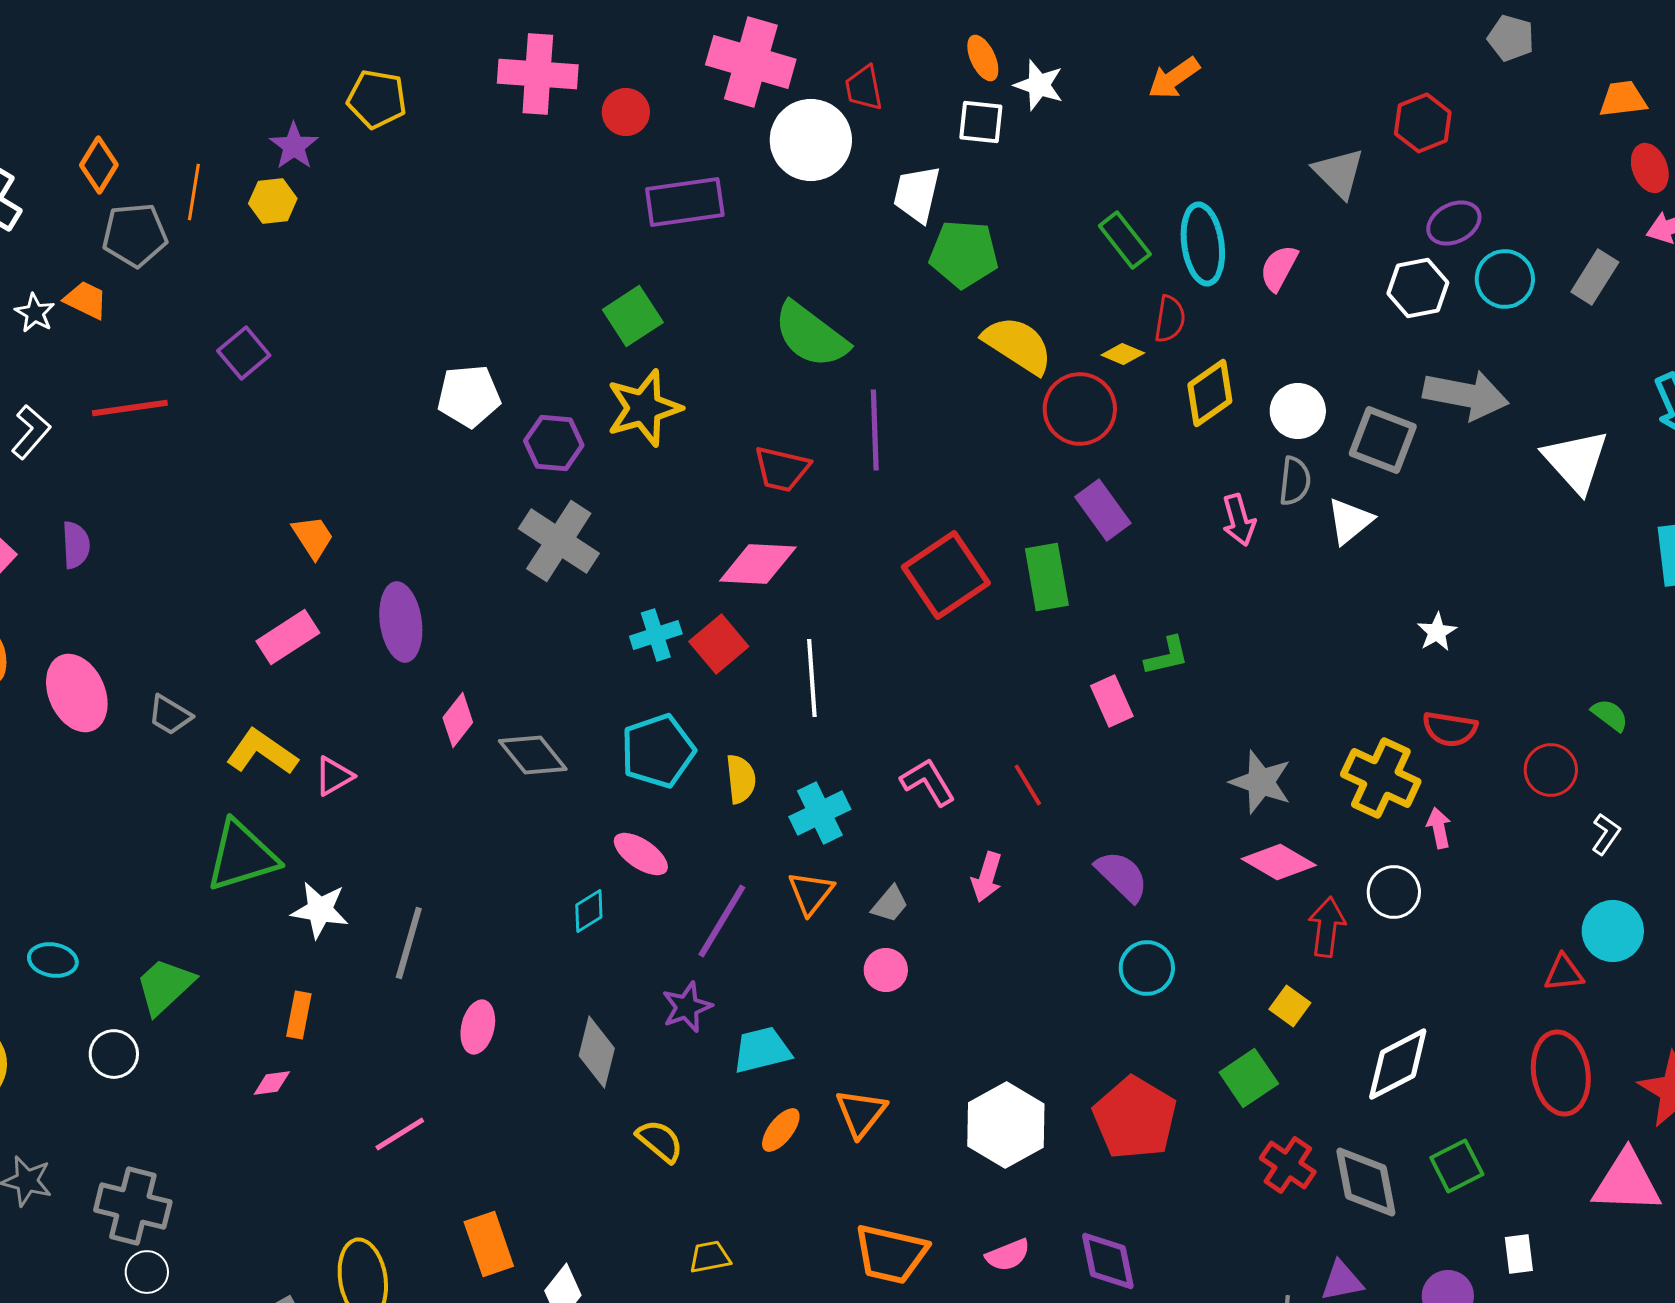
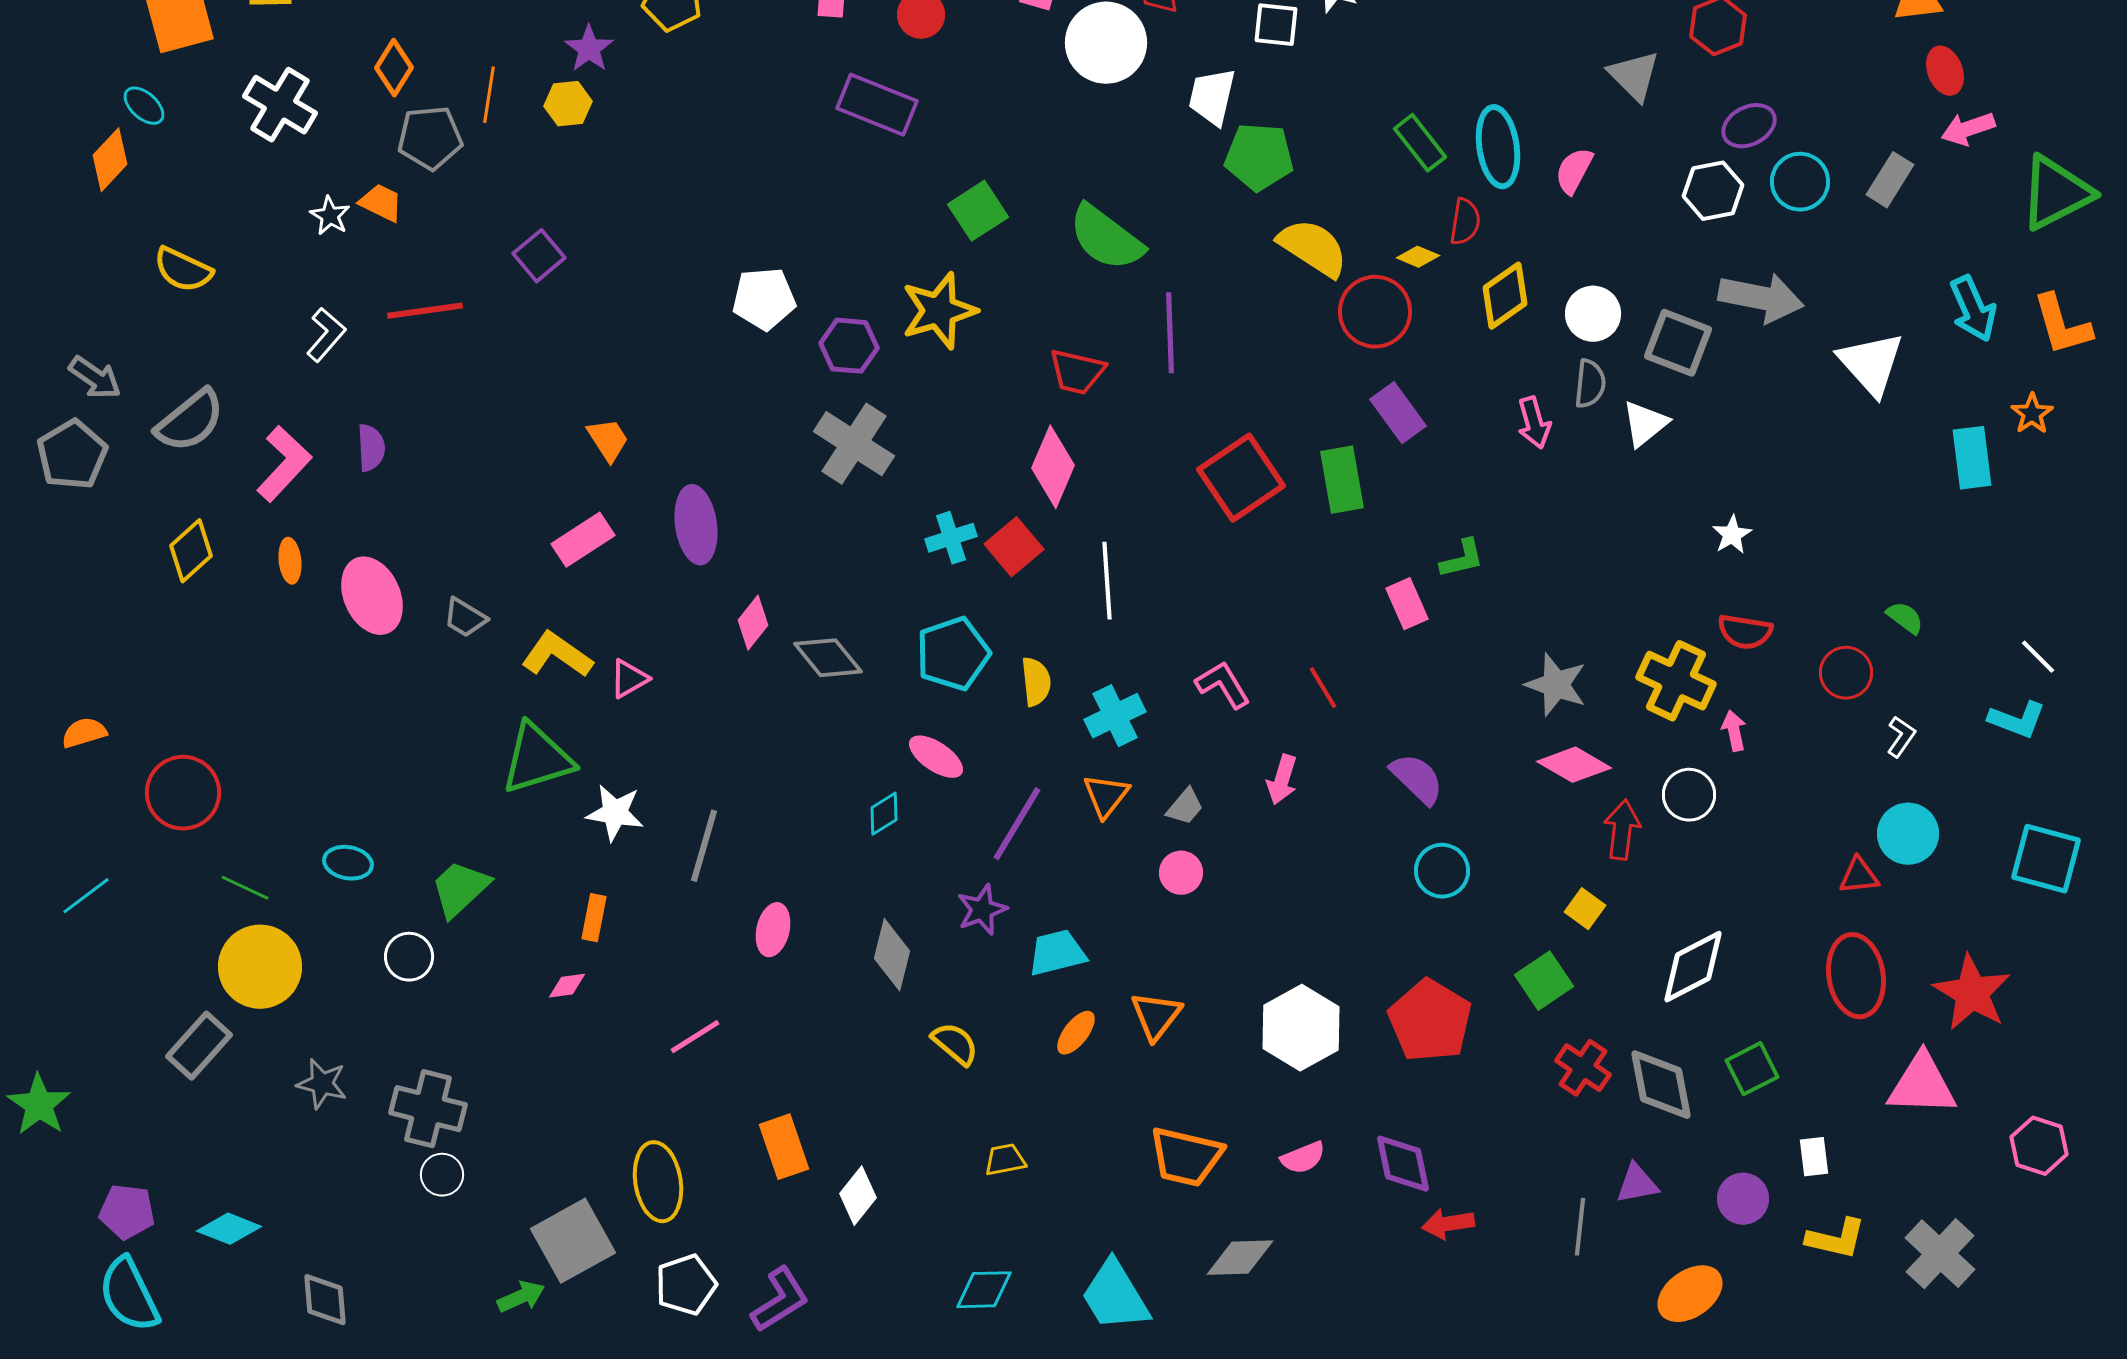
purple rectangle: (685, 202) -> (877, 105), moved, turned 30
green square: (633, 316) -> (978, 211), moved
pink diamond: (758, 564) -> (1053, 467), turned -70

